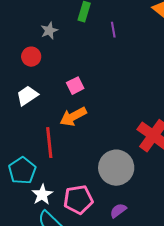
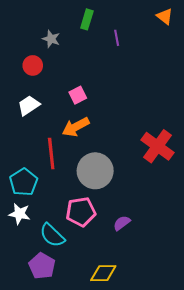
gray star: (49, 31) -> (51, 39), turned -30
gray circle: (116, 168) -> (95, 171), moved
white star: (42, 195) -> (19, 214), moved, turned -30

